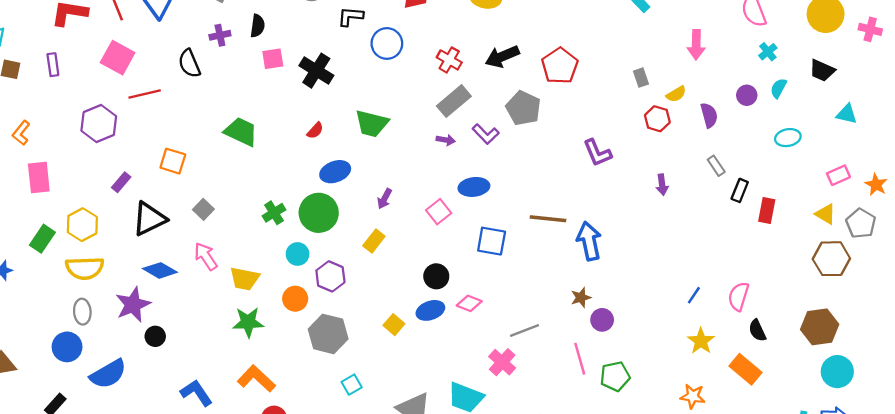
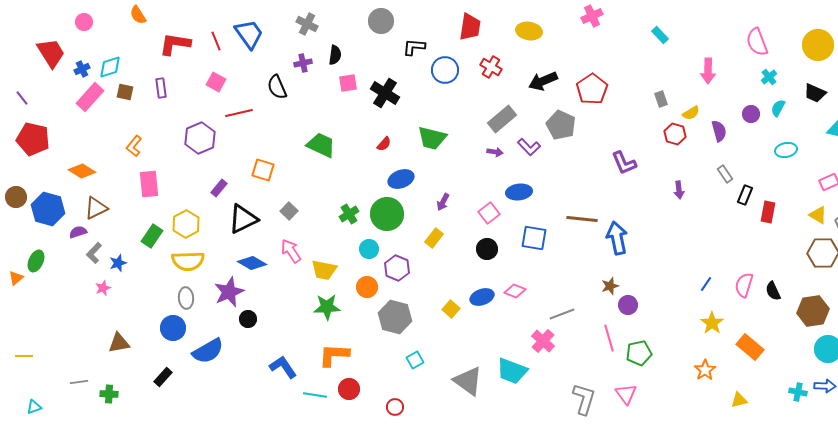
pink square: (118, 58) -> (216, 82), size x0.7
red cross: (449, 60) -> (491, 67), moved
black circle: (436, 276) -> (487, 249), moved
black semicircle: (757, 330) -> (773, 291), moved
orange L-shape: (256, 379) -> (334, 355), turned -40
orange star: (693, 396) -> (705, 370), turned 30

